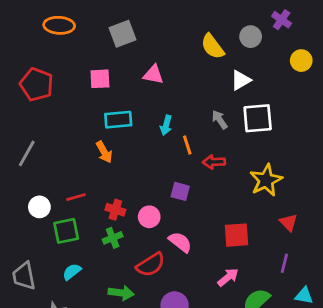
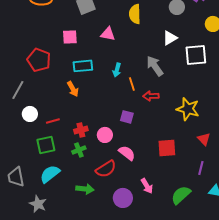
yellow semicircle: (213, 46) -> (135, 14), moved, turned 36
red pentagon: (37, 84) -> (39, 60), moved
white square: (258, 118) -> (196, 55), moved
gray arrow: (220, 120) -> (155, 66), size x1.5
yellow star: (266, 180) -> (188, 109), turned -30
white circle: (39, 207) -> (30, 114), moved
red cross: (115, 210) -> (81, 130), turned -32
cyan semicircle: (72, 272) -> (50, 174), size x1.5
pink arrow: (228, 277) -> (147, 186), moved, turned 98

